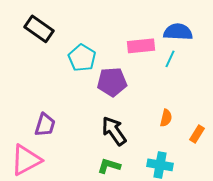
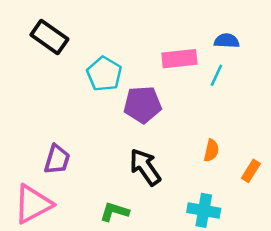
blue semicircle: (178, 32) -> (227, 41), size x0.7
green L-shape: (109, 166) -> (114, 212), moved

